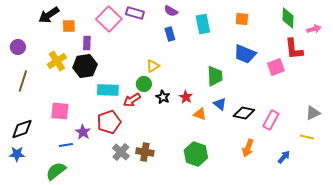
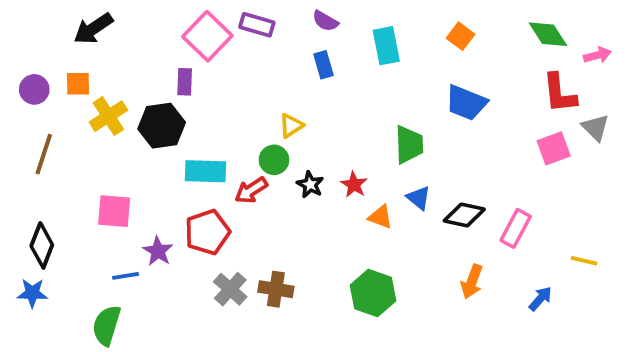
green diamond: (288, 18) -> (548, 34), turned -35
orange square: (242, 19) -> (460, 36), turned 32
orange square: (69, 26) -> (78, 84), moved
purple rectangle: (87, 43) -> (185, 82), moved
pink square: (276, 67) -> (554, 148), moved
gray triangle: (313, 113) -> (596, 127), moved, turned -49
black diamond: (22, 129) -> (42, 245), turned -50
green semicircle: (56, 171) -> (107, 325), turned -35

